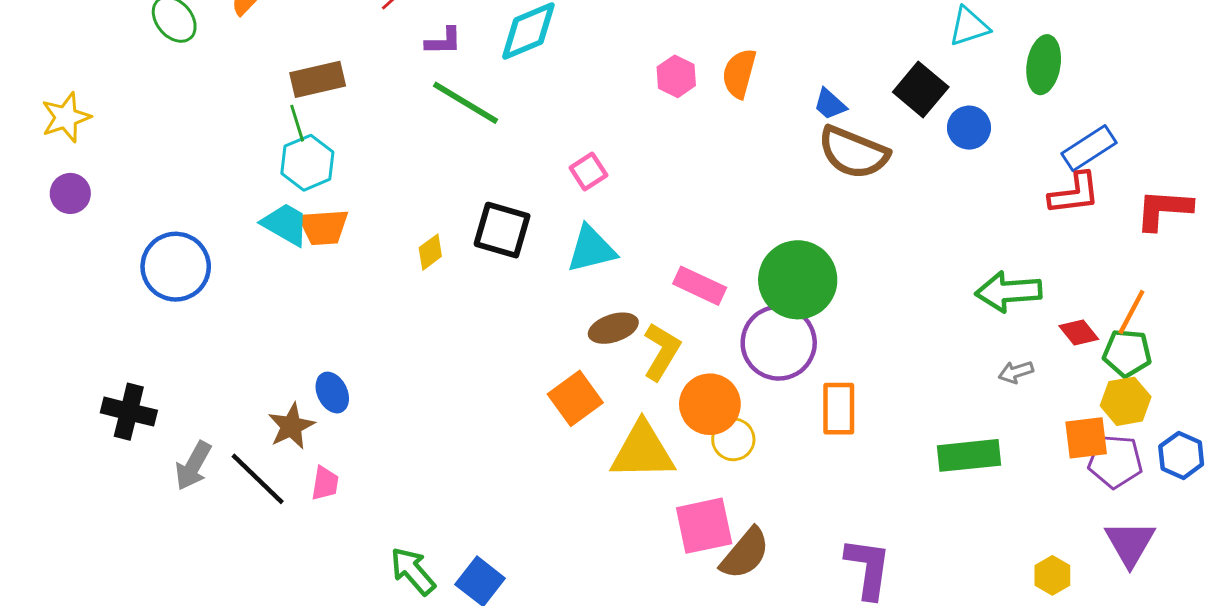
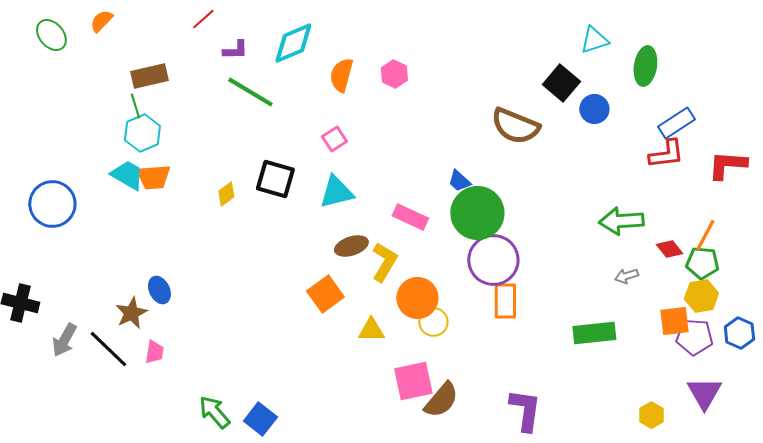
orange semicircle: (739, 73) -> (341, 75), moved
blue trapezoid: (830, 104) -> (459, 181), moved
purple circle: (779, 343) -> (493, 260), moved
yellow triangle: (643, 451) -> (371, 330), size x0.6

